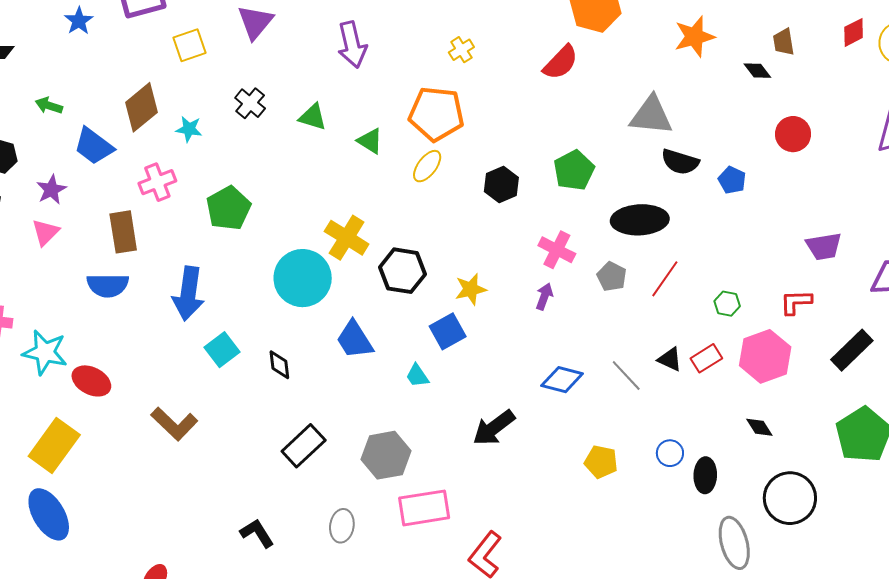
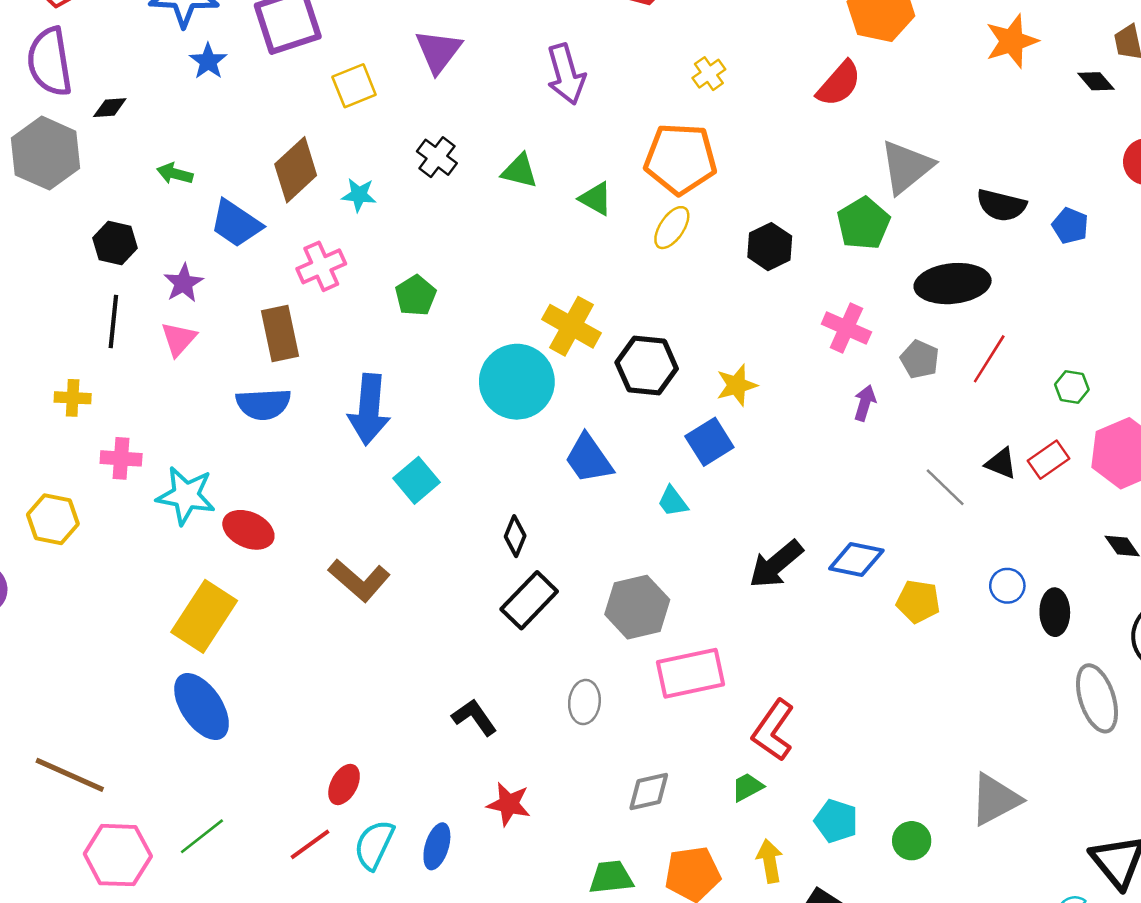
gray triangle: (651, 115) -> (906, 167), moved, turned -42
green pentagon: (228, 208) -> (416, 296), size x0.7
purple arrow: (544, 296) -> (865, 403), moved
black diamond: (279, 365) -> (515, 536), moved, turned 32
blue diamond: (562, 380) -> (856, 559), moved

